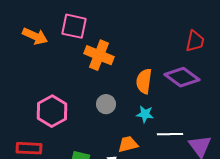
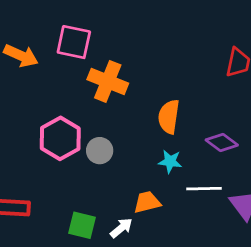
purple diamond: (182, 77) -> (222, 142), moved, size x0.7
gray circle: (106, 104) -> (100, 151), moved
pink hexagon: (52, 111) -> (60, 138), moved

